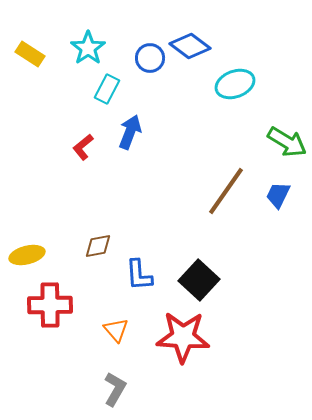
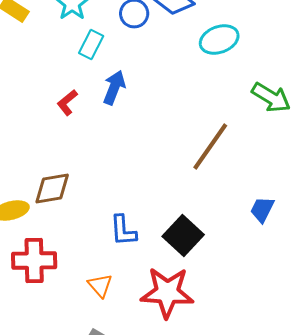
blue trapezoid: (278, 195) -> (262, 210), moved
brown diamond: (98, 246) -> (52, 188), moved, size x1.4

